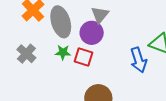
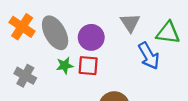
gray triangle: (100, 15) -> (130, 23), moved

